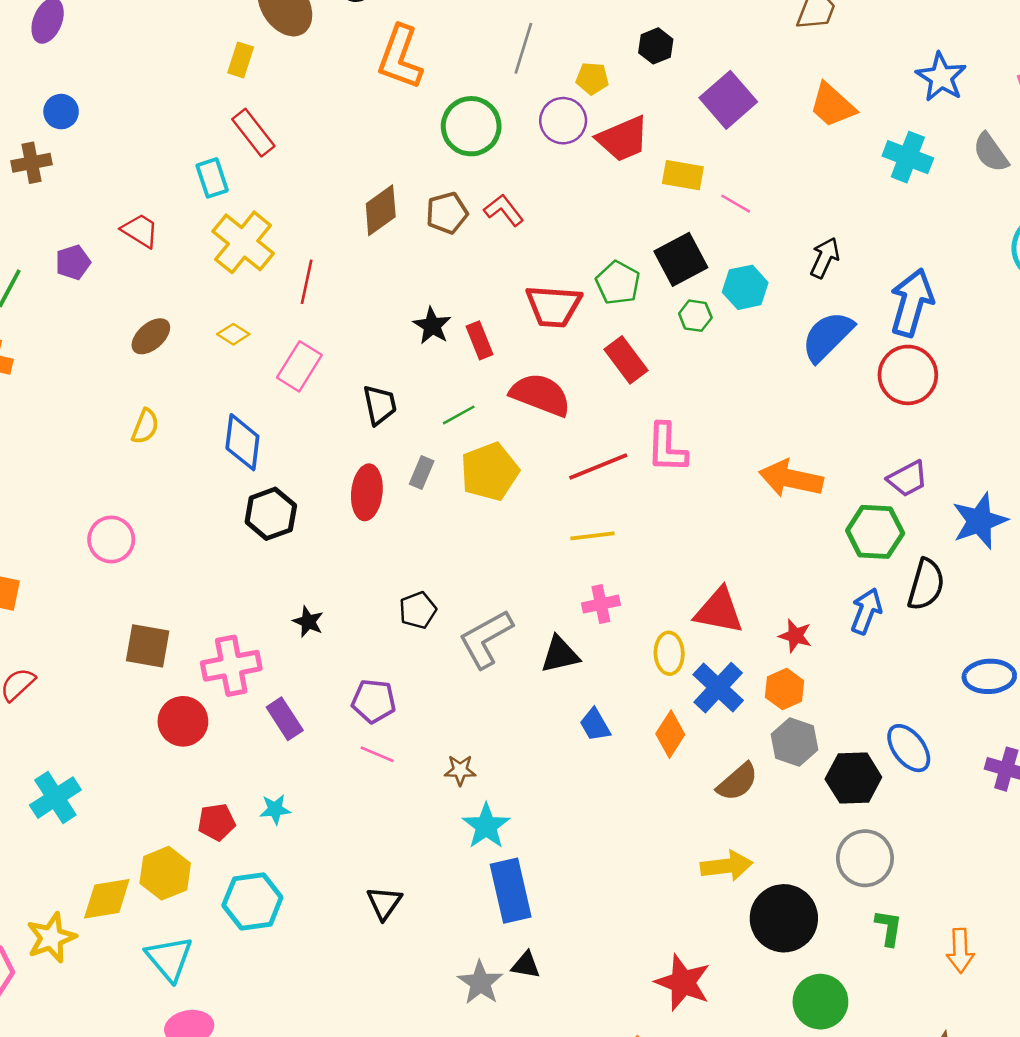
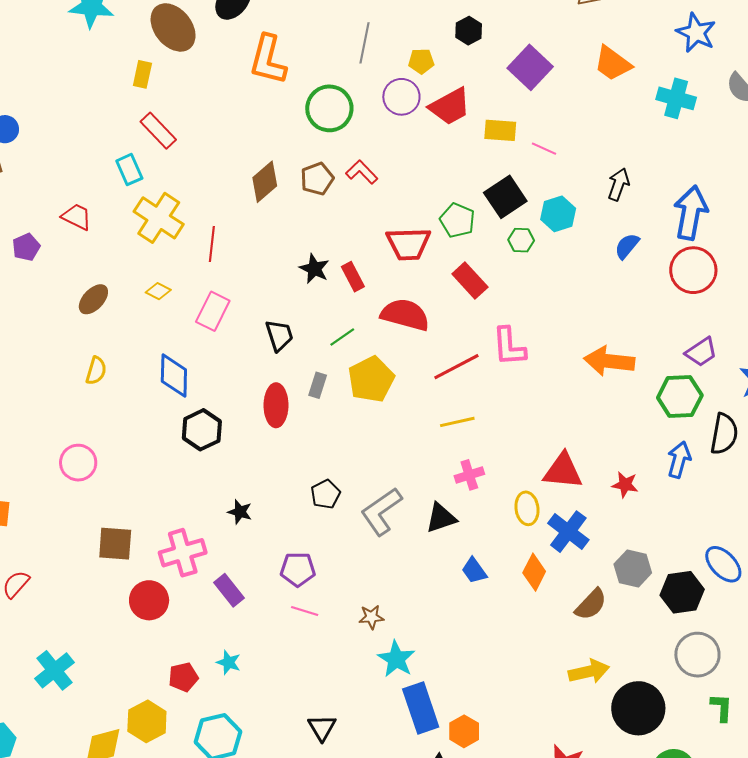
blue semicircle: (828, 336) -> (627, 246), size x0.6
orange hexagon: (785, 689) -> (464, 731), moved
cyan star: (275, 809) -> (229, 662), turned 30

